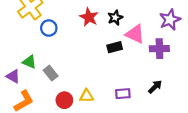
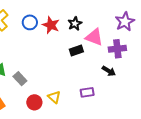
blue circle: (49, 28) -> (30, 22), moved
black arrow: (155, 87) -> (109, 71), moved, turned 80
yellow triangle: (87, 96) -> (54, 97), turned 48

